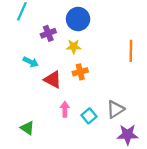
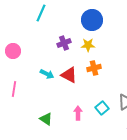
purple cross: (48, 33) -> (64, 43), moved
cyan arrow: (31, 62) -> (47, 74), moved
pink arrow: (65, 109) -> (78, 113), moved

